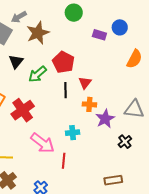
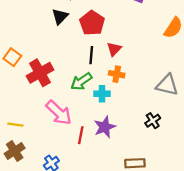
black triangle: (16, 62) -> (60, 17), moved
green arrow: (38, 74) -> (81, 81), moved
purple star: (105, 119) -> (105, 127), moved
cyan cross: (73, 133) -> (102, 94), moved

